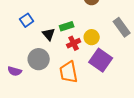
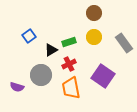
black triangle: (49, 34) -> (51, 50), turned 40
yellow circle: (92, 37) -> (94, 37), moved
red cross: (74, 43) -> (69, 64), moved

